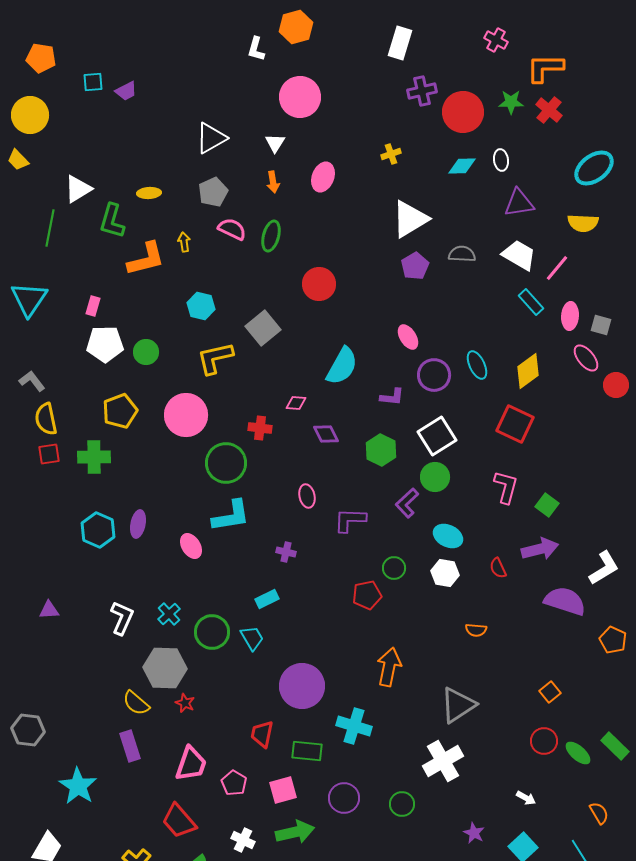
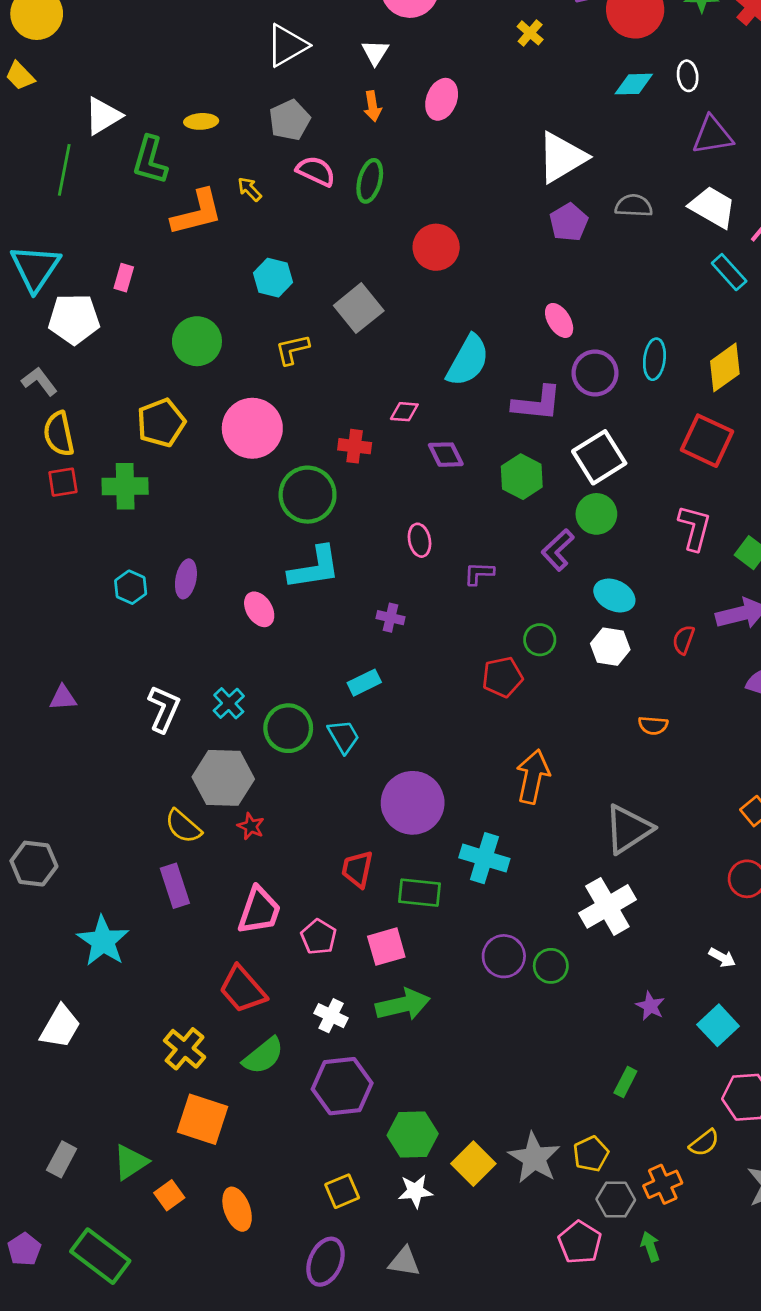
yellow cross: (391, 154) -> (530, 33), moved, turned -30
yellow arrow: (184, 242) -> (250, 189), turned -36
white pentagon: (105, 344) -> (74, 319), moved
green circle: (146, 352) -> (197, 341), size x1.4
yellow L-shape: (215, 358) -> (292, 349), size x0.7
cyan ellipse: (477, 365) -> (654, 359), turned 32
purple L-shape: (392, 397) -> (537, 403), size x1.5
purple L-shape: (350, 520) -> (479, 573), size x0.7
cyan hexagon: (98, 530) -> (131, 587), size x0.7
red semicircle: (498, 568) -> (683, 640), turned 45
purple circle: (344, 798) -> (504, 956), moved

